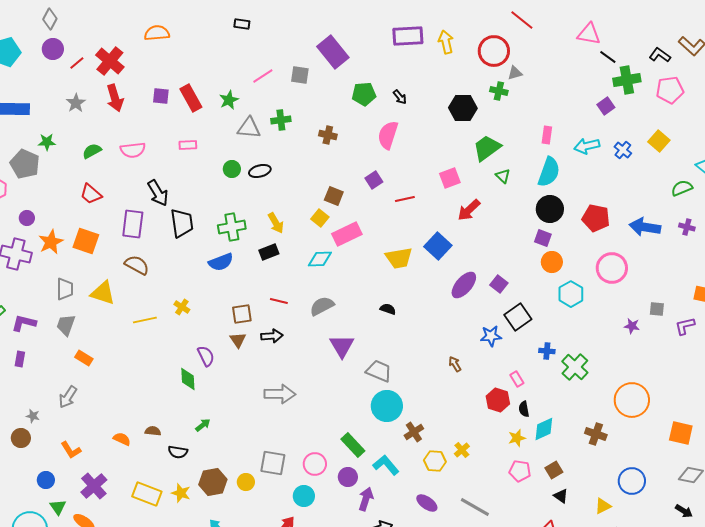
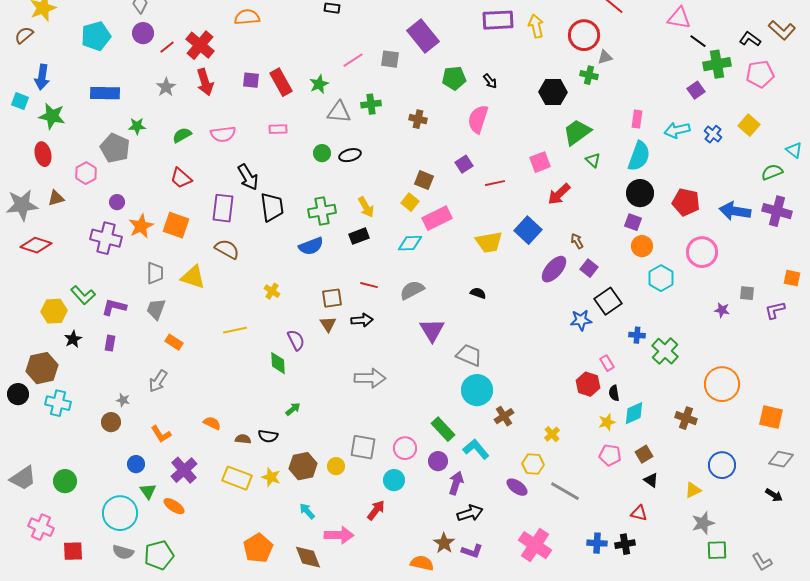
purple cross: (687, 227) -> (777, 211), size x1.8
yellow line: (145, 320) -> (235, 330), moved
brown arrow: (455, 364) -> (577, 241), moved
brown semicircle: (153, 431) -> (243, 439), moved
yellow hexagon: (435, 461) -> (533, 464), moved

